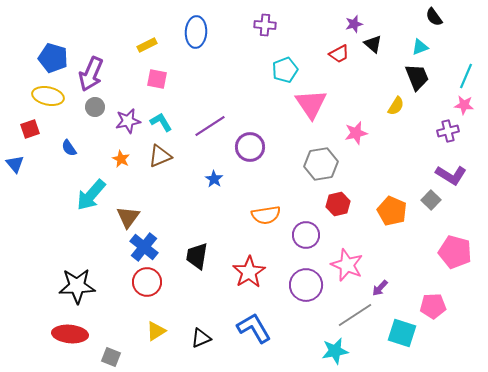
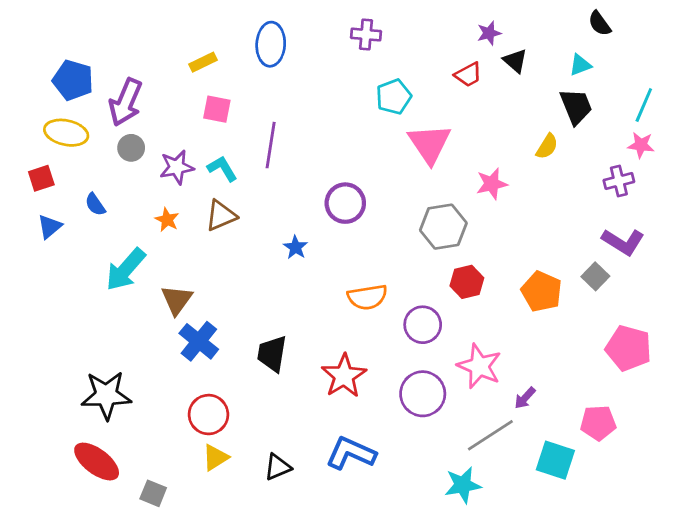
purple line: (210, 126) -> (271, 145), moved, turned -48
blue triangle: (15, 164) -> (50, 227), moved, turned 30
red circle: (147, 282) -> (208, 415), moved
blue L-shape: (254, 328) -> (351, 453), turned -36
red ellipse: (70, 334) -> (97, 462), turned 32

